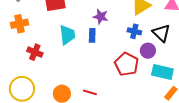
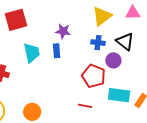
cyan rectangle: (162, 72) -> (119, 95), moved
red line: (90, 92) -> (85, 106), moved

